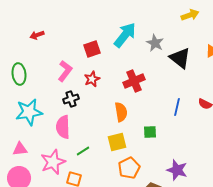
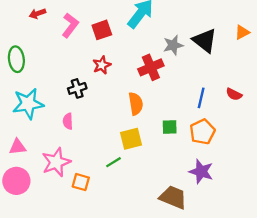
gray star: (155, 43) -> (173, 45), moved, turned 30
pink L-shape: (65, 71) -> (70, 25), moved
pink semicircle: (63, 127) -> (68, 121), size x0.6
green line: (83, 151) -> (113, 162), moved
orange pentagon: (129, 168) -> (202, 132), moved

